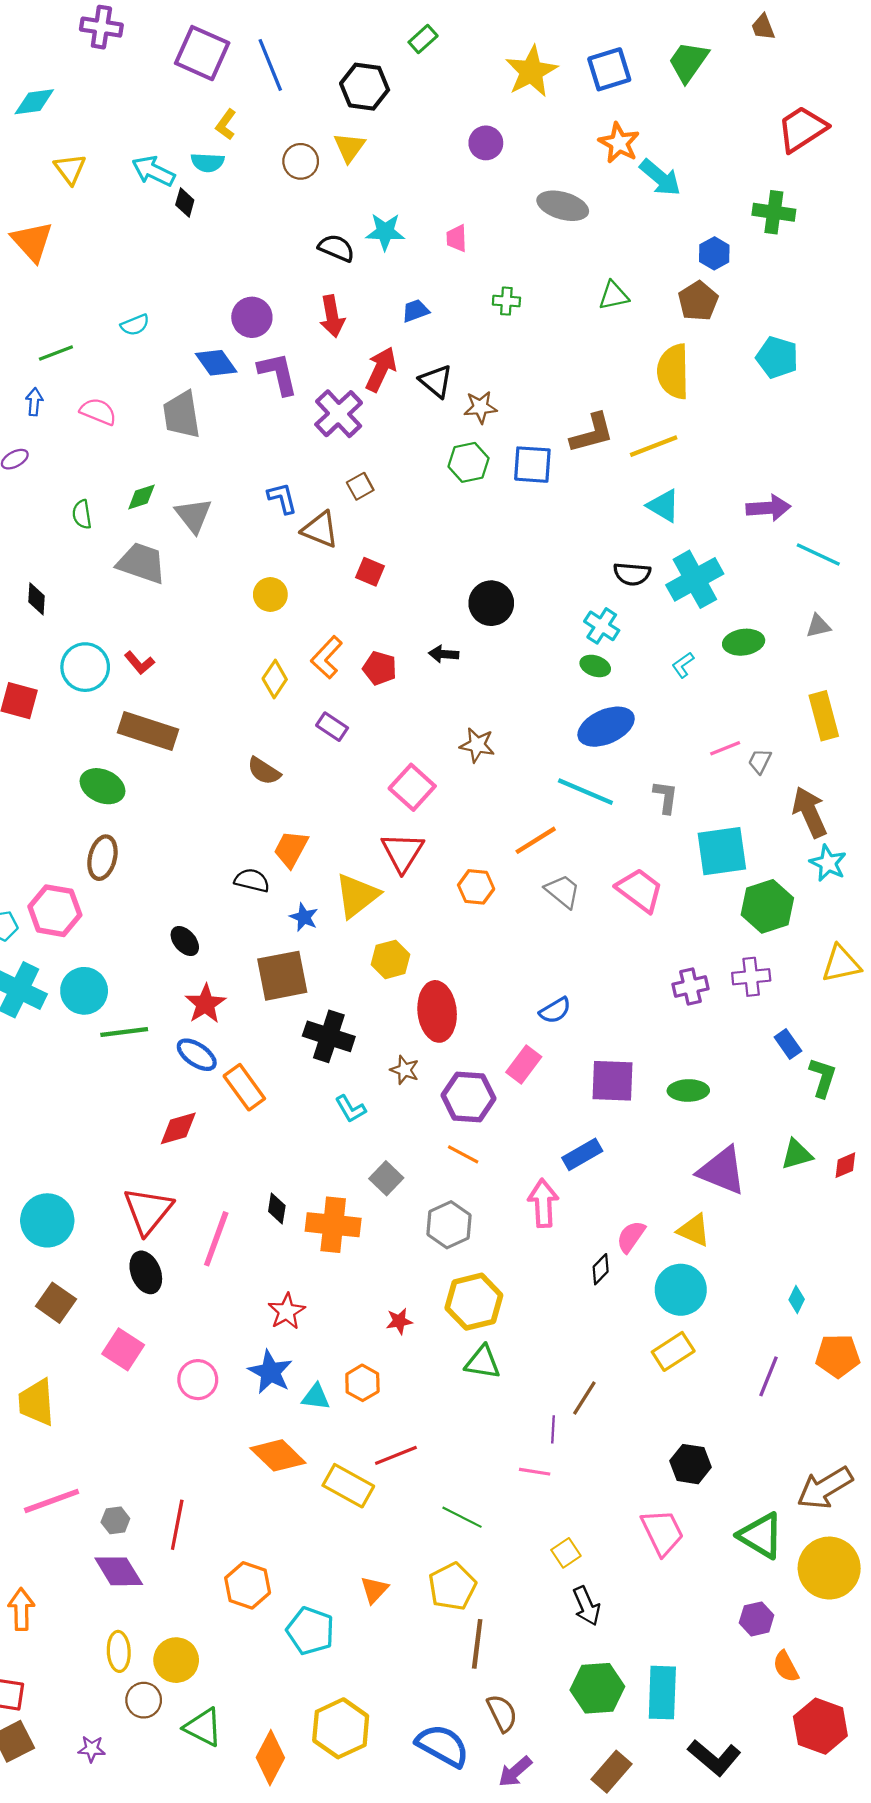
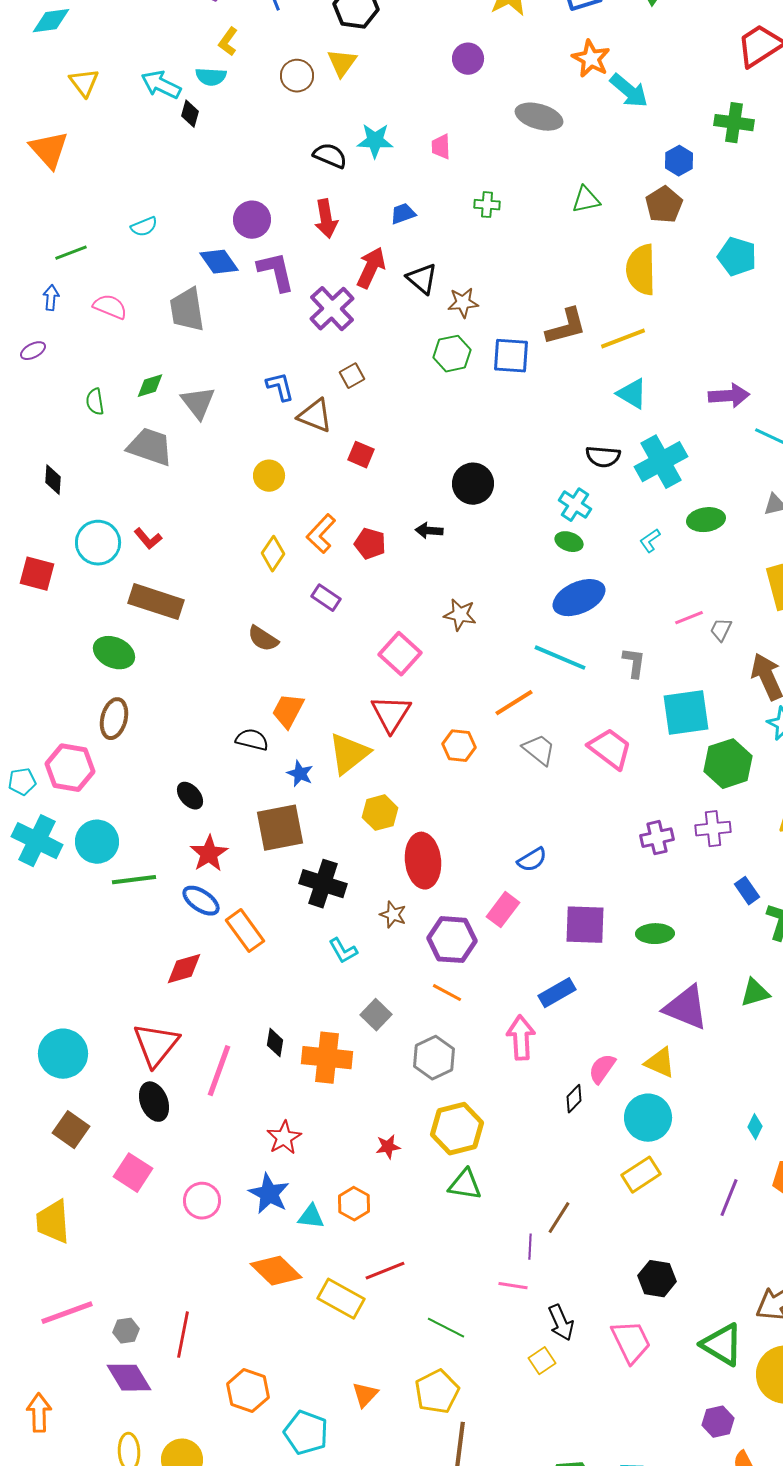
black arrow: (587, 1606) -> (561, 1323), moved

